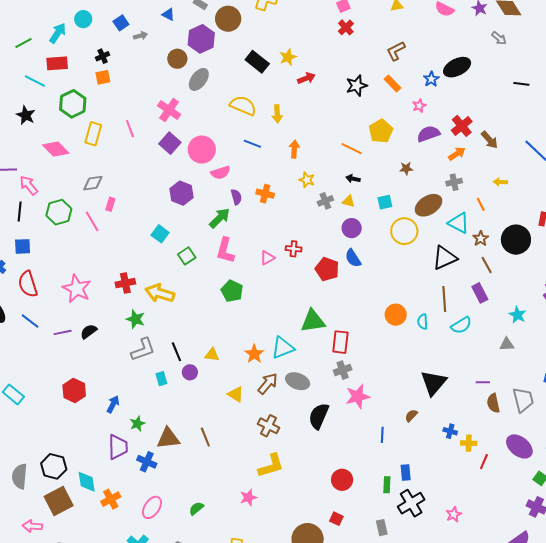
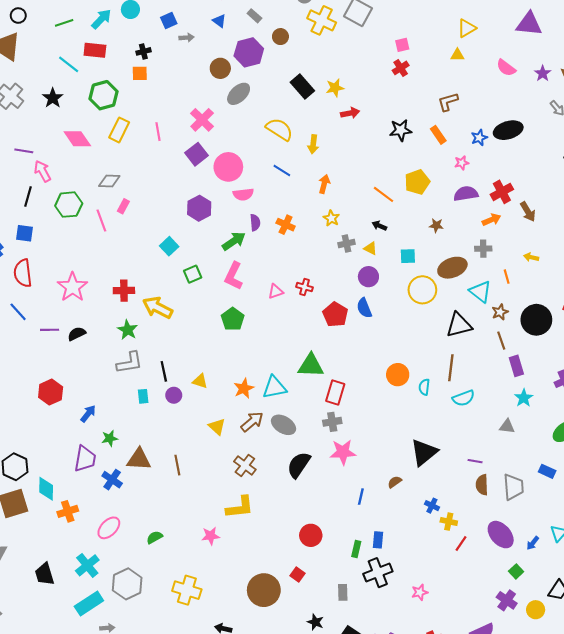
brown circle: (228, 19) -> (280, 37), size x0.6
purple rectangle: (480, 293) -> (516, 366), moved

